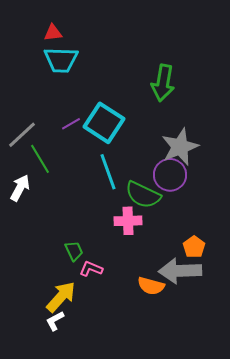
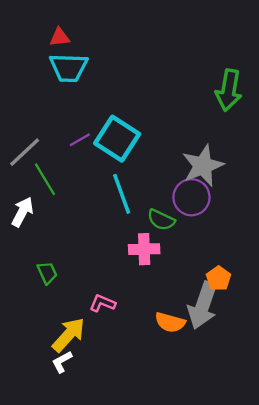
green arrow: (163, 83) -> (229, 90), moved
green semicircle: (143, 195) -> (161, 220), size x0.7
green trapezoid: (74, 251) -> (47, 273), moved
gray arrow: (180, 271) -> (203, 305), turned -69

